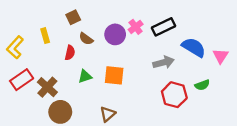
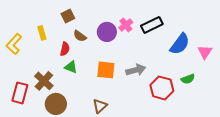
blue semicircle: (194, 47) -> (180, 44), turned 95
gray arrow: (164, 62) -> (136, 70), moved
green triangle: (85, 76) -> (71, 67), moved, turned 40
red rectangle: (22, 80) -> (20, 93), moved, turned -40

